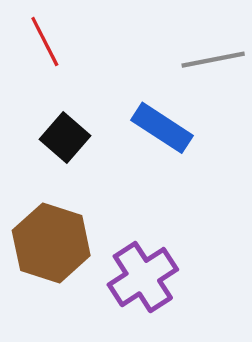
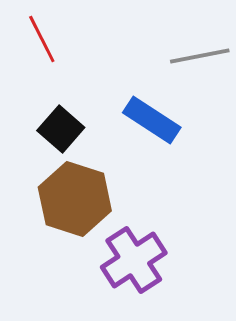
brown hexagon: (51, 243) -> (75, 199), moved

